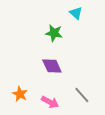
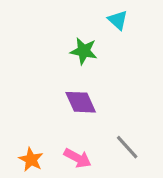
orange star: (20, 94) -> (31, 160), moved

